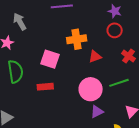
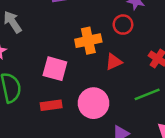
red circle: (115, 30) -> (123, 25), moved
pink circle: (91, 89) -> (93, 103), moved

